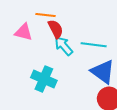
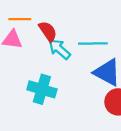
orange line: (46, 15) -> (20, 19), moved

